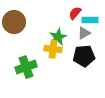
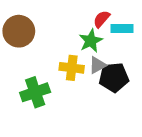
gray triangle: (84, 33) -> (97, 65), moved
green star: (58, 37) -> (91, 41), moved

